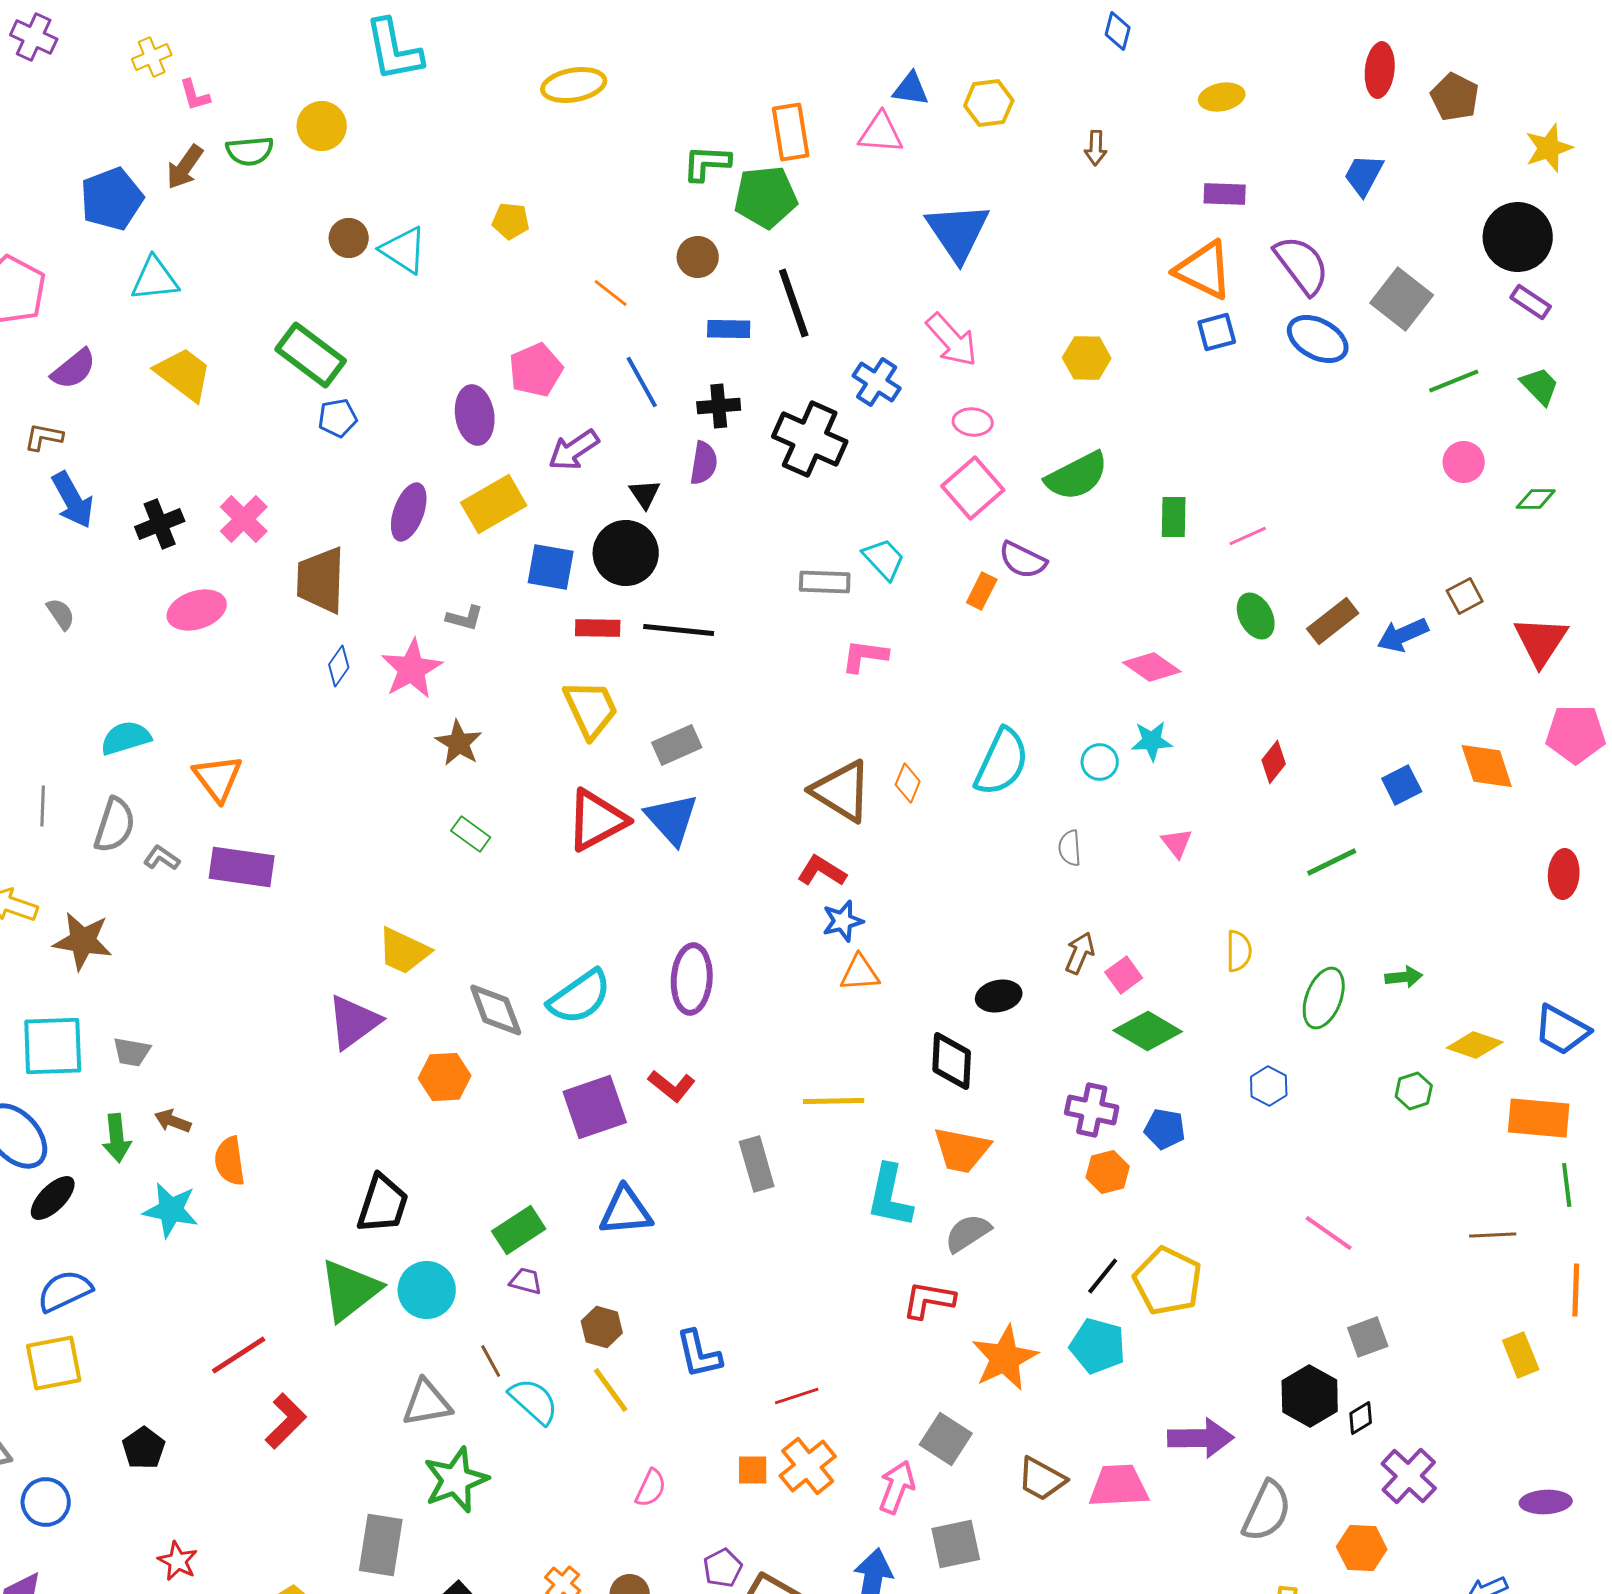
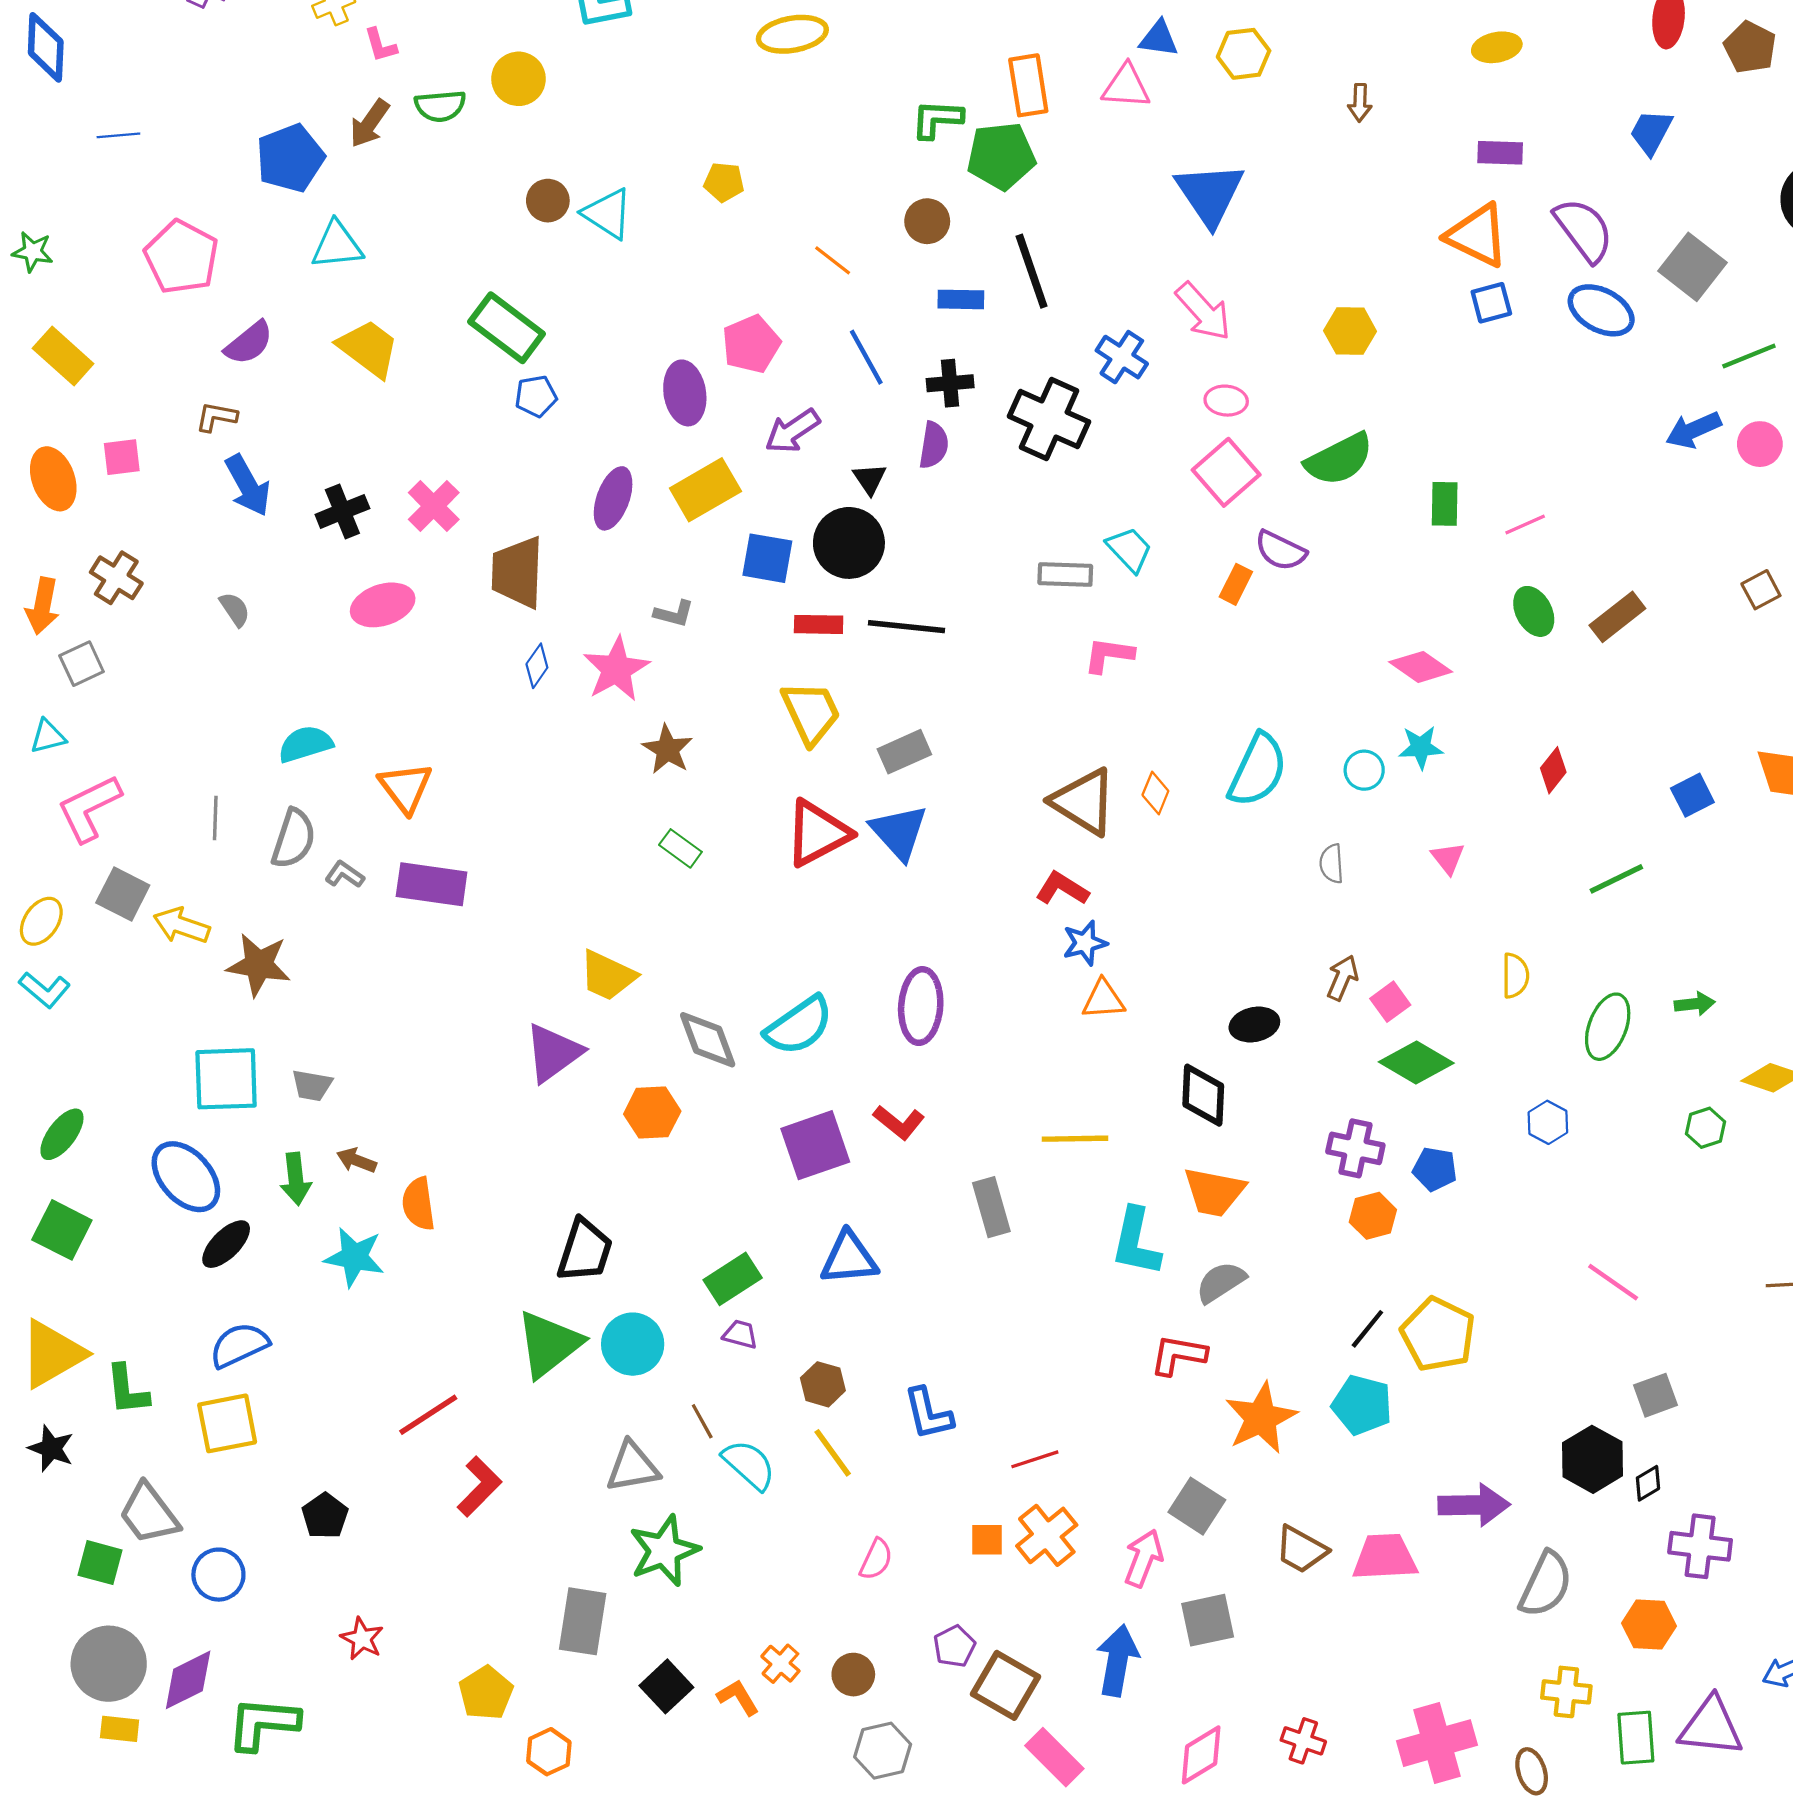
blue arrow: (1403, 635) -> (1694, 430), moved
purple cross: (1409, 1476) -> (1700, 1546), turned -36

